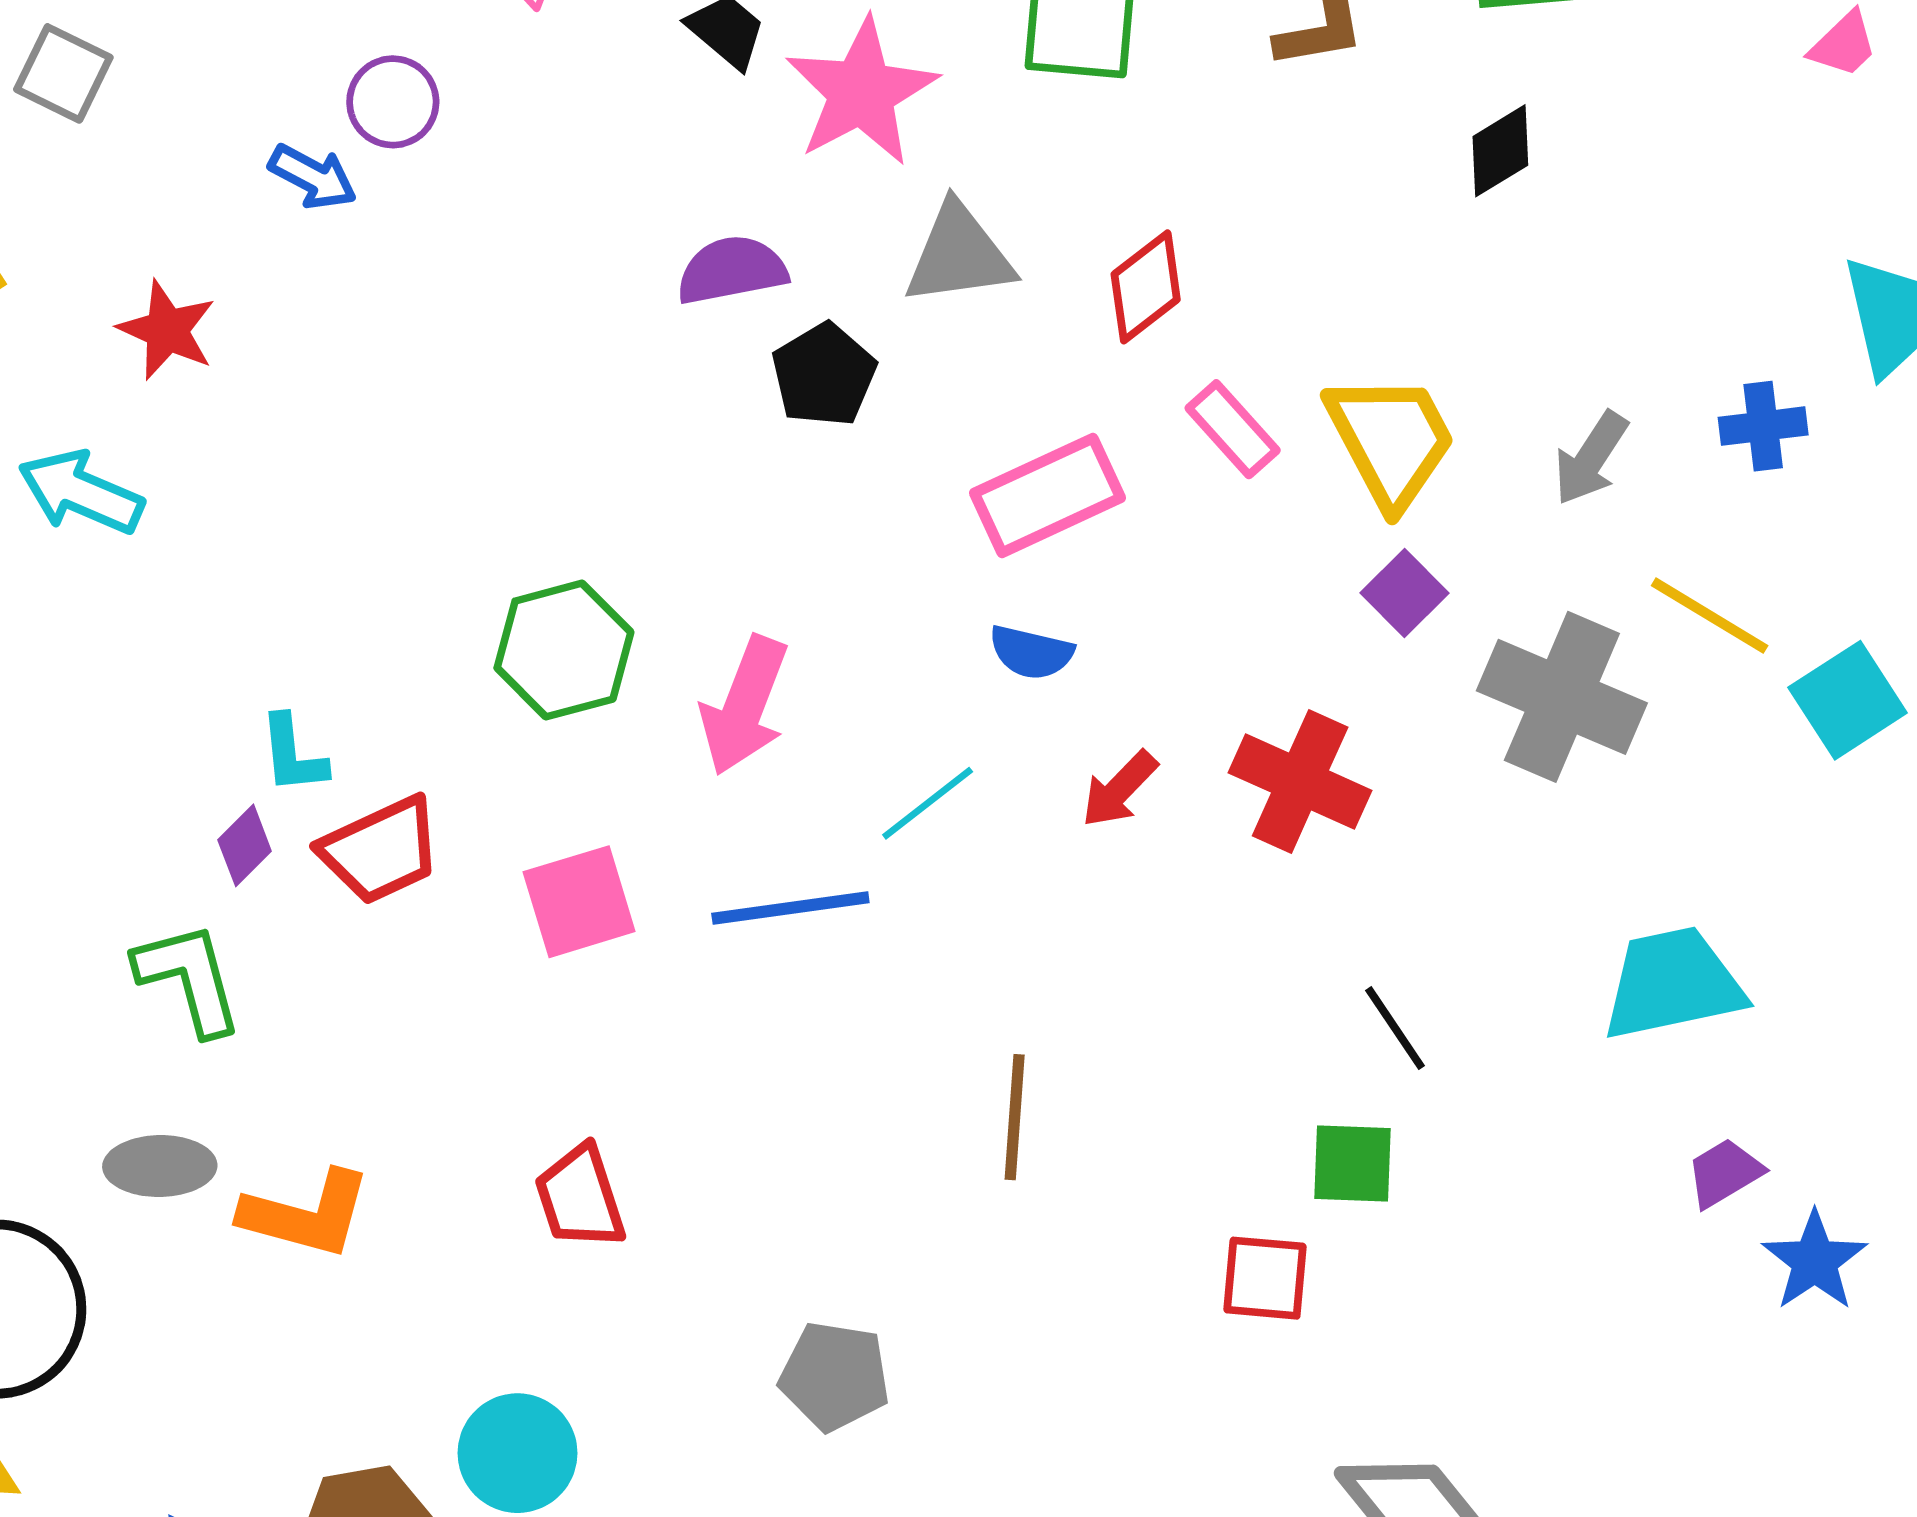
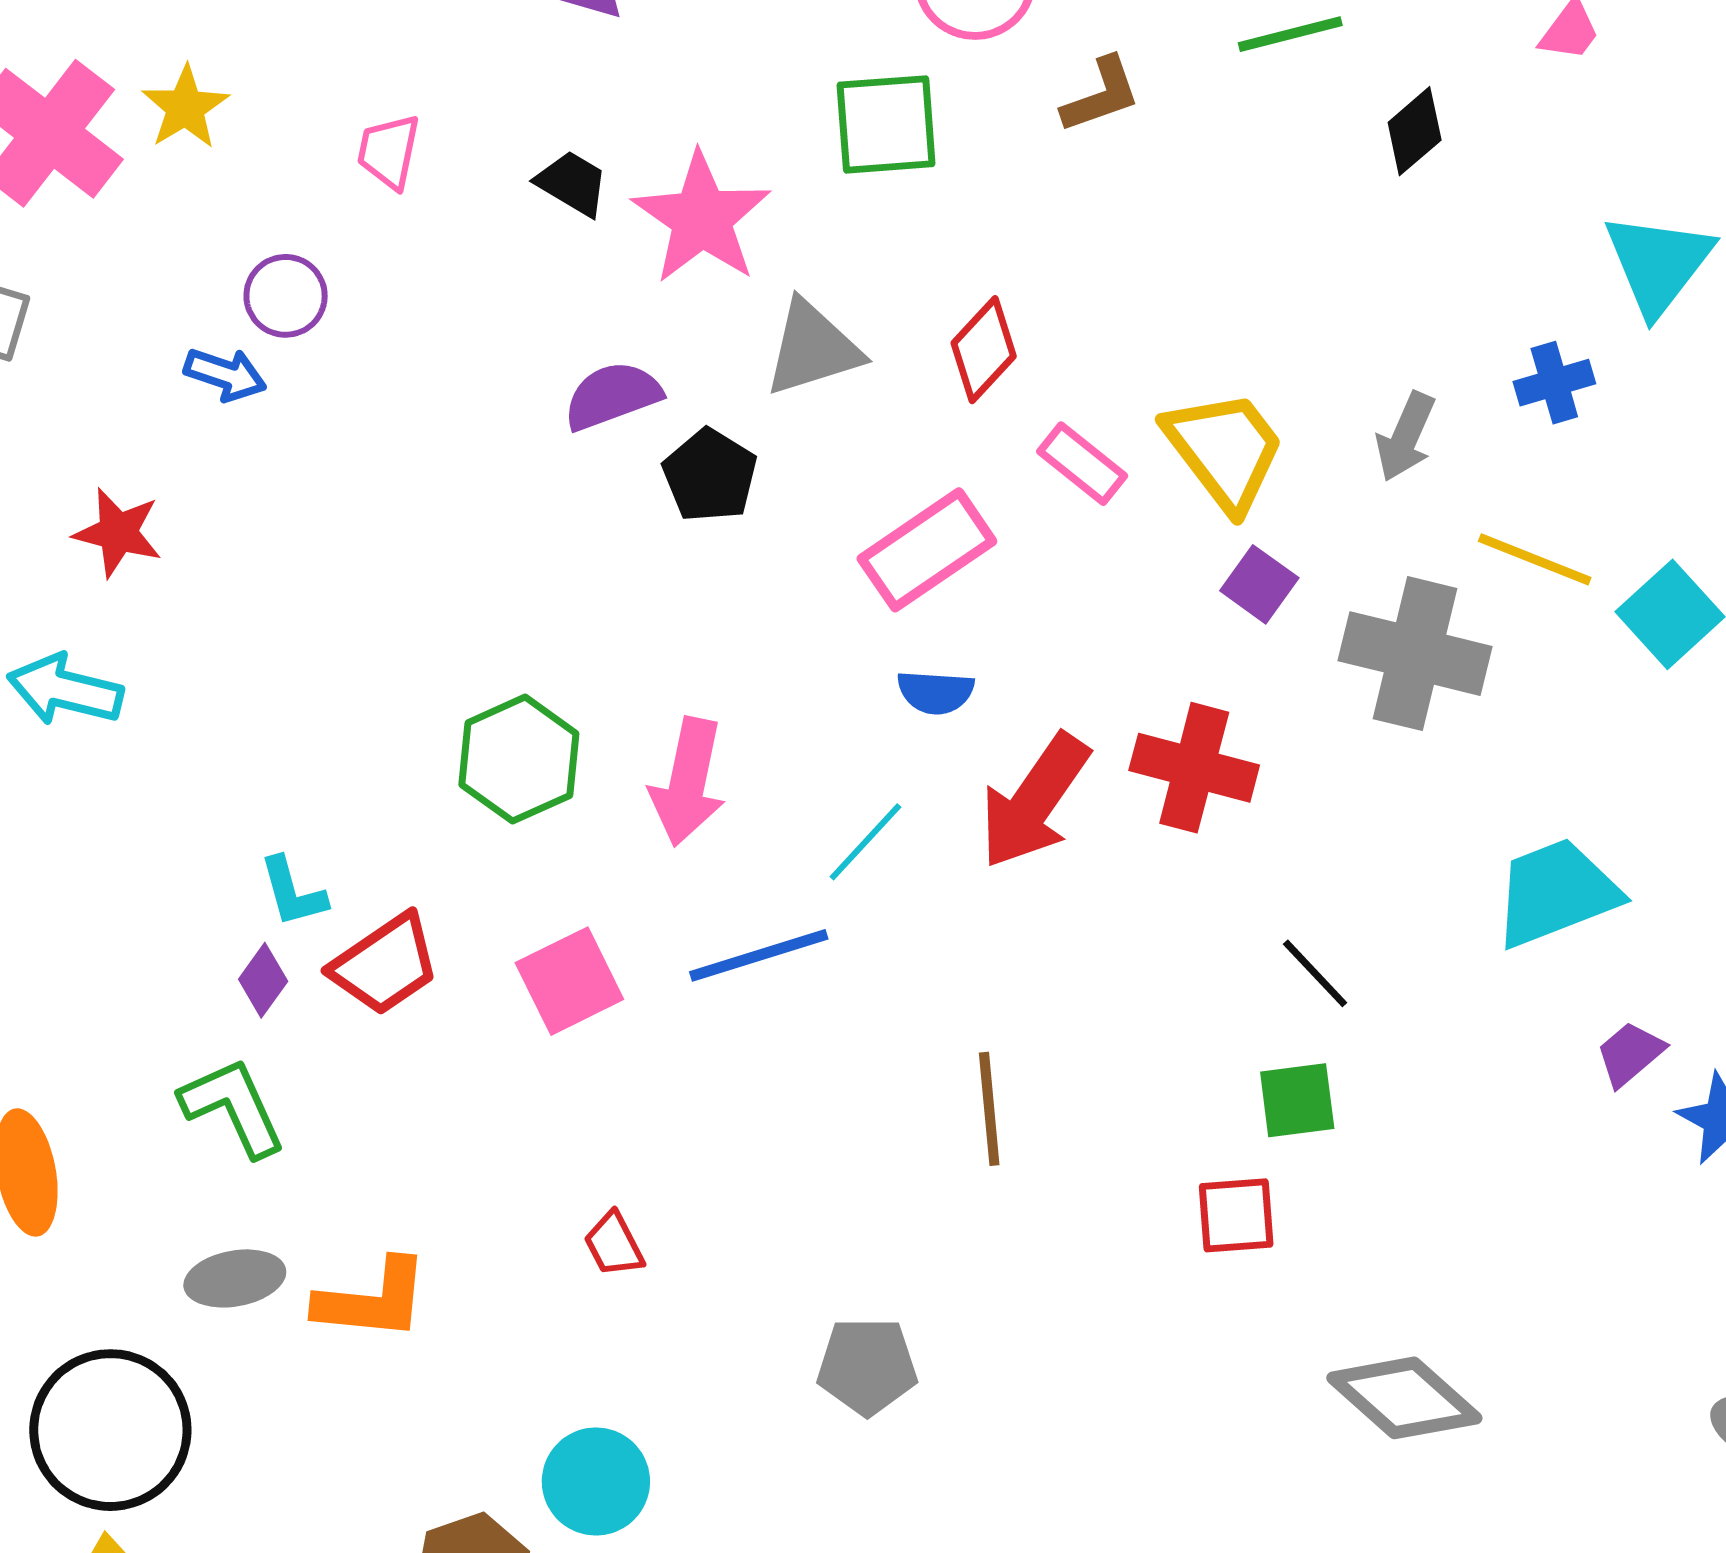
black diamond: (1500, 151) -> (1415, 131), moved
red arrow: (1119, 789) -> (1034, 801), size x1.8
red trapezoid: (580, 1197) -> (614, 1244), size x0.7

